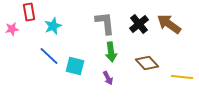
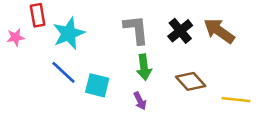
cyan star: (53, 26) -> (69, 33), size x1.4

